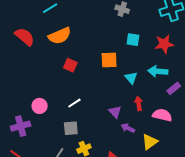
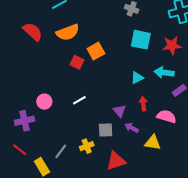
cyan square: (133, 40) -> (141, 40), size x1.5
orange square: (109, 60) -> (96, 51), moved, turned -30
cyan triangle: (131, 78) -> (137, 78), turned 40
gray square: (71, 128) -> (106, 130), moved
yellow triangle: (150, 142) -> (153, 143), turned 42

